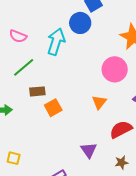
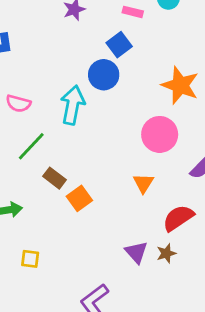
brown rectangle: (37, 91) -> (55, 178), turned 49
yellow square: (14, 158) -> (30, 259), moved
brown star: (121, 162) -> (166, 253), moved

